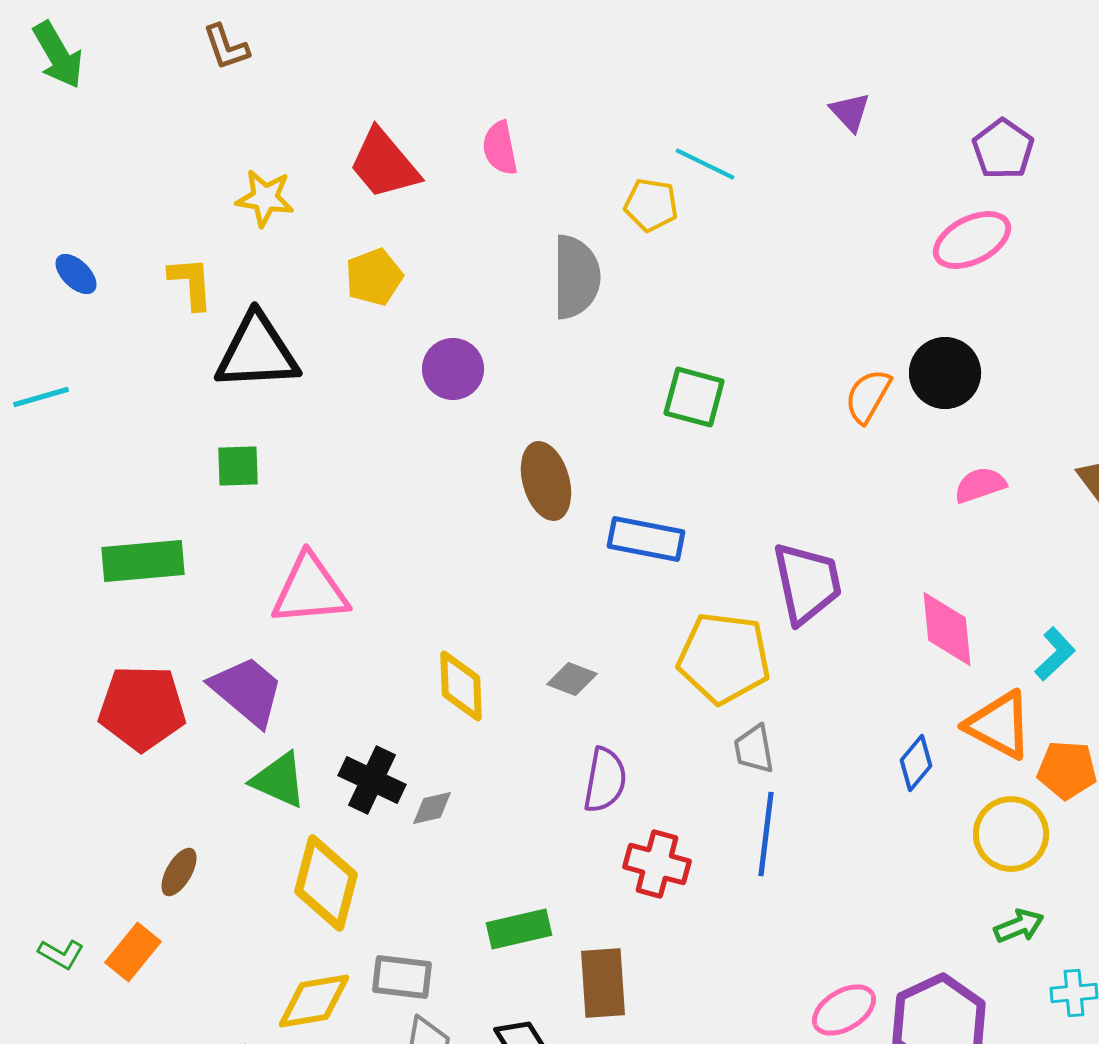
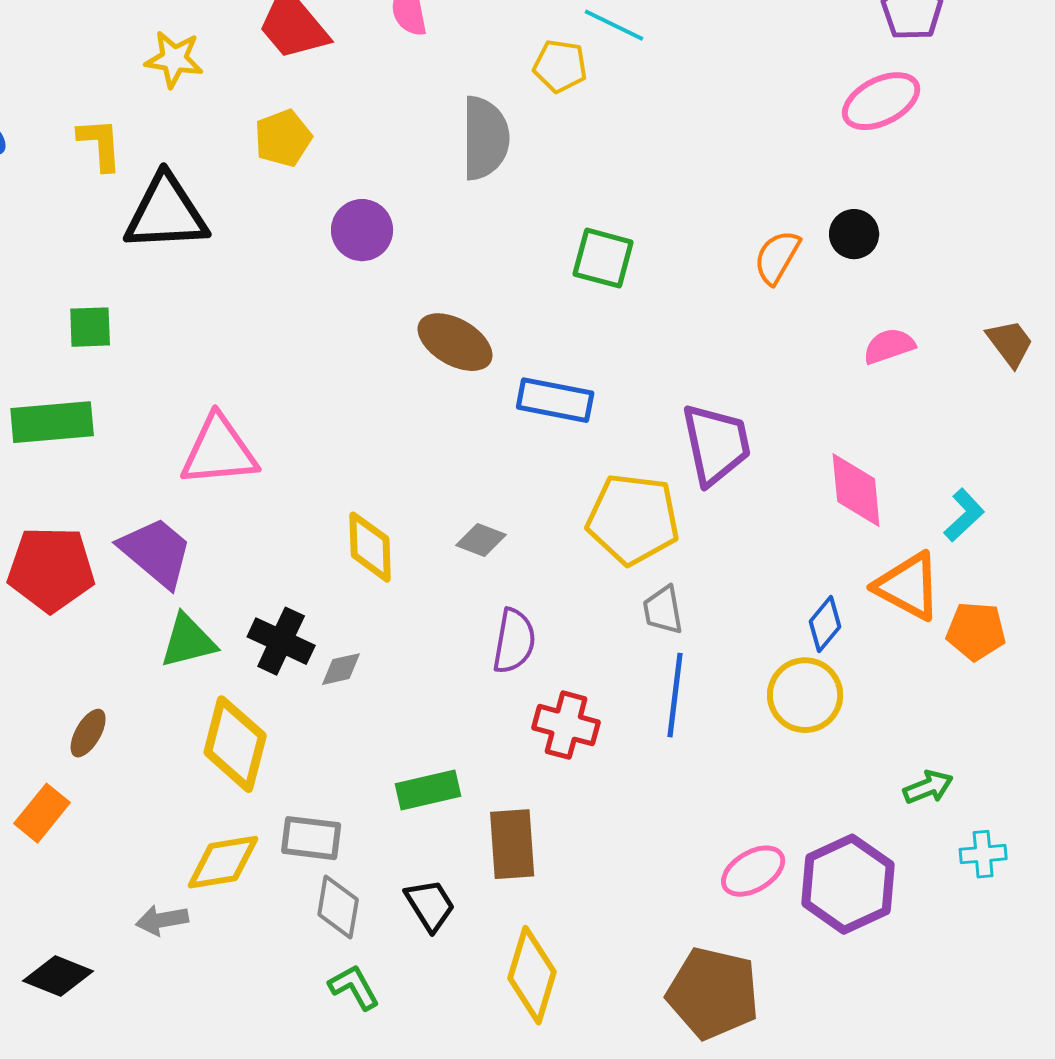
black circle: (945, 373) -> (854, 234), size x0.7
green square: (238, 466) -> (90, 327), moved
brown ellipse: (546, 481) -> (455, 342), turned -44
green triangle: (279, 780) -> (188, 641), turned -38
yellow circle: (1011, 834) -> (805, 695), moved

